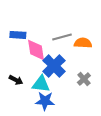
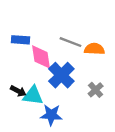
gray line: (62, 37) -> (71, 42), turned 36
cyan triangle: (41, 84) -> (33, 96), moved

